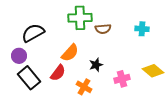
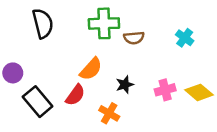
cyan cross: (142, 29) -> (185, 38), turned 32
black semicircle: (33, 33) -> (43, 23), moved, turned 105
purple circle: (19, 56) -> (13, 73), moved
pink cross: (122, 79) -> (165, 90), moved

